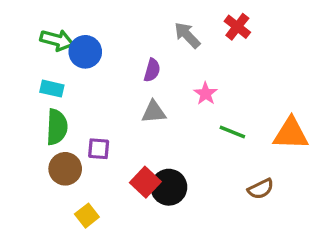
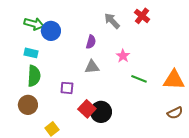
purple square: (99, 149) -> (67, 88), moved
brown circle: (65, 169) -> (28, 105), moved
brown semicircle: (261, 189) -> (175, 113), moved

